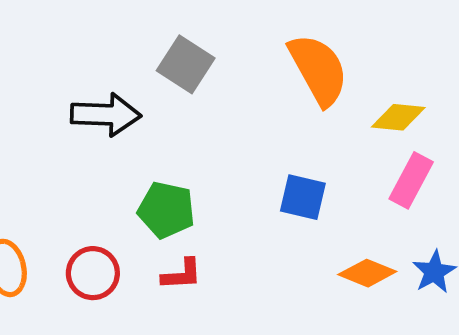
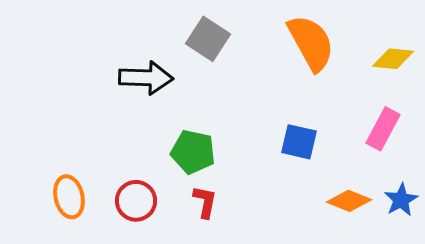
yellow diamond: (398, 117) -> (393, 59), moved
red L-shape: (182, 274) -> (205, 202), turned -76

